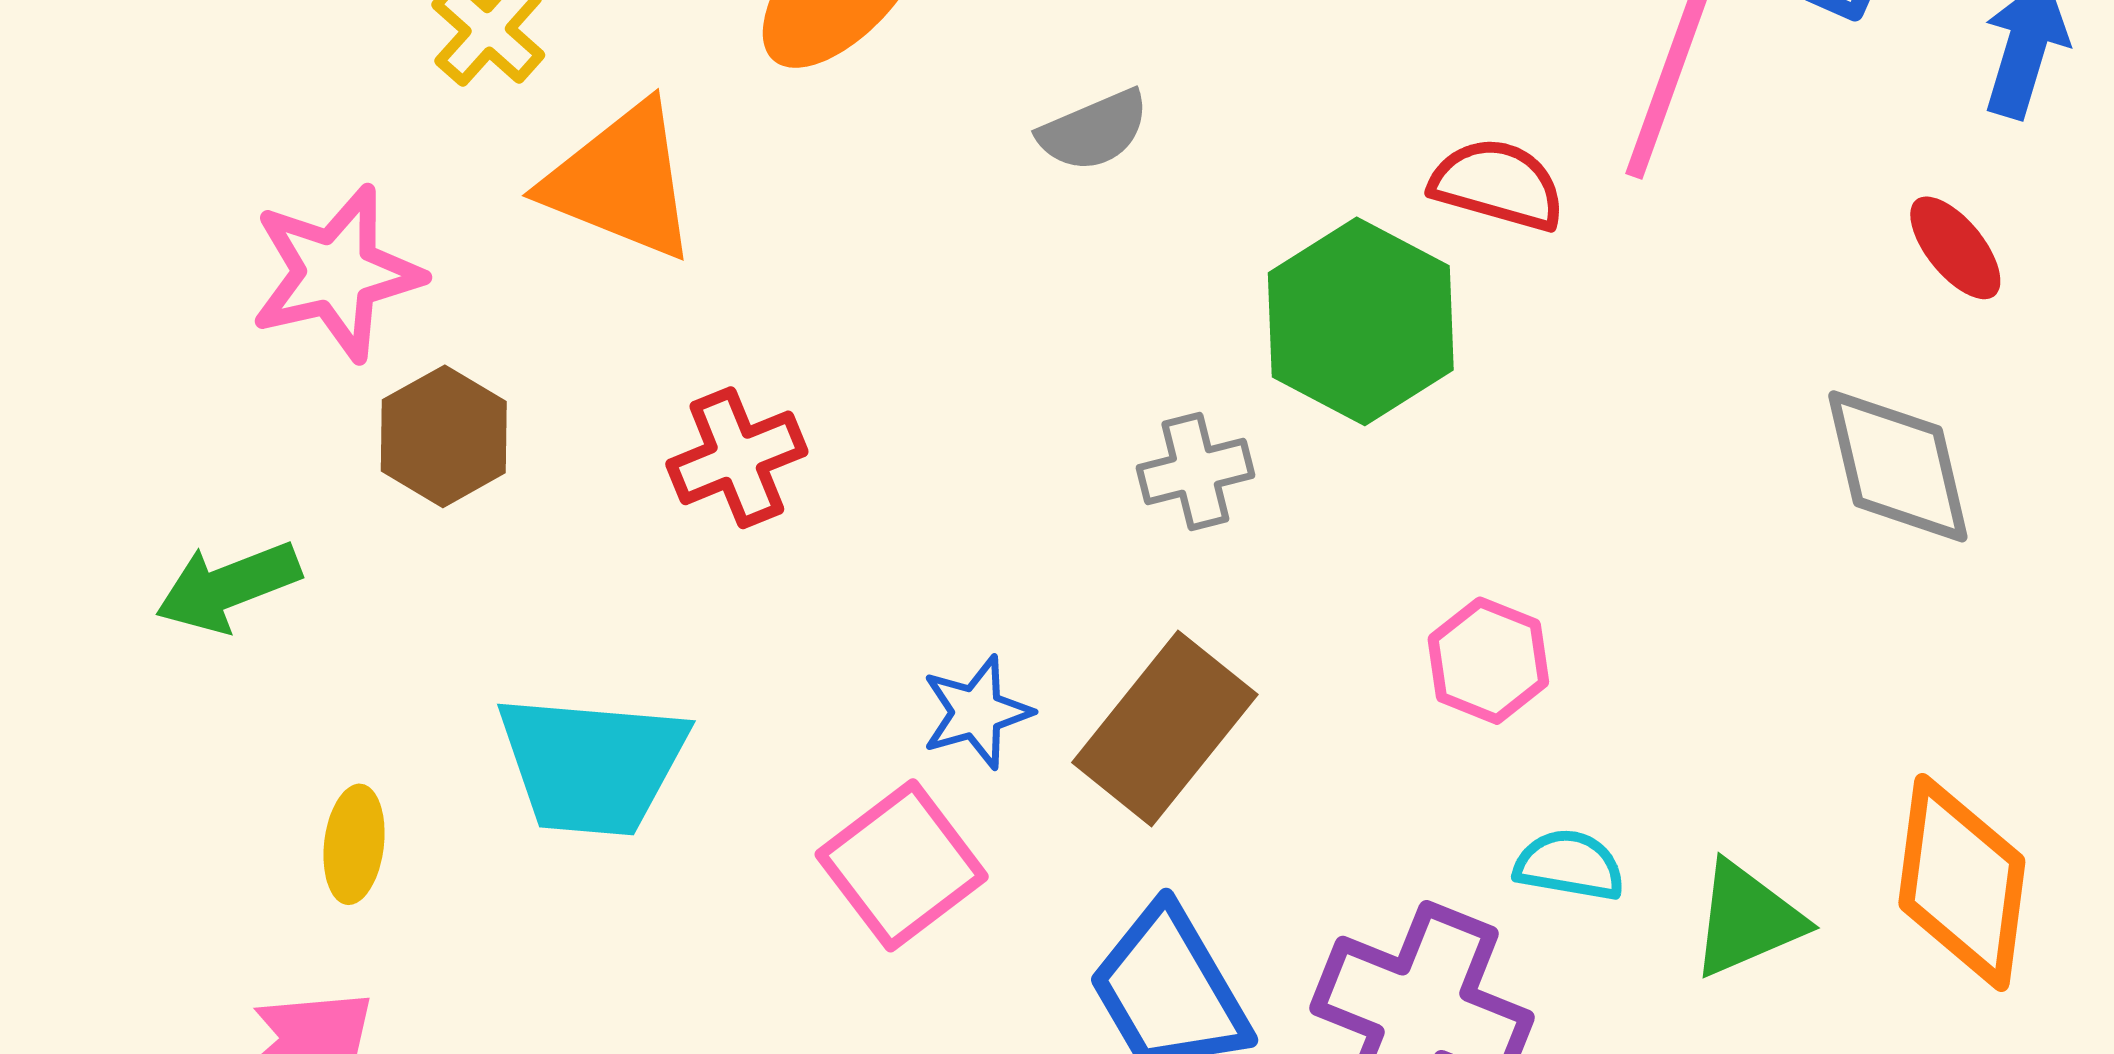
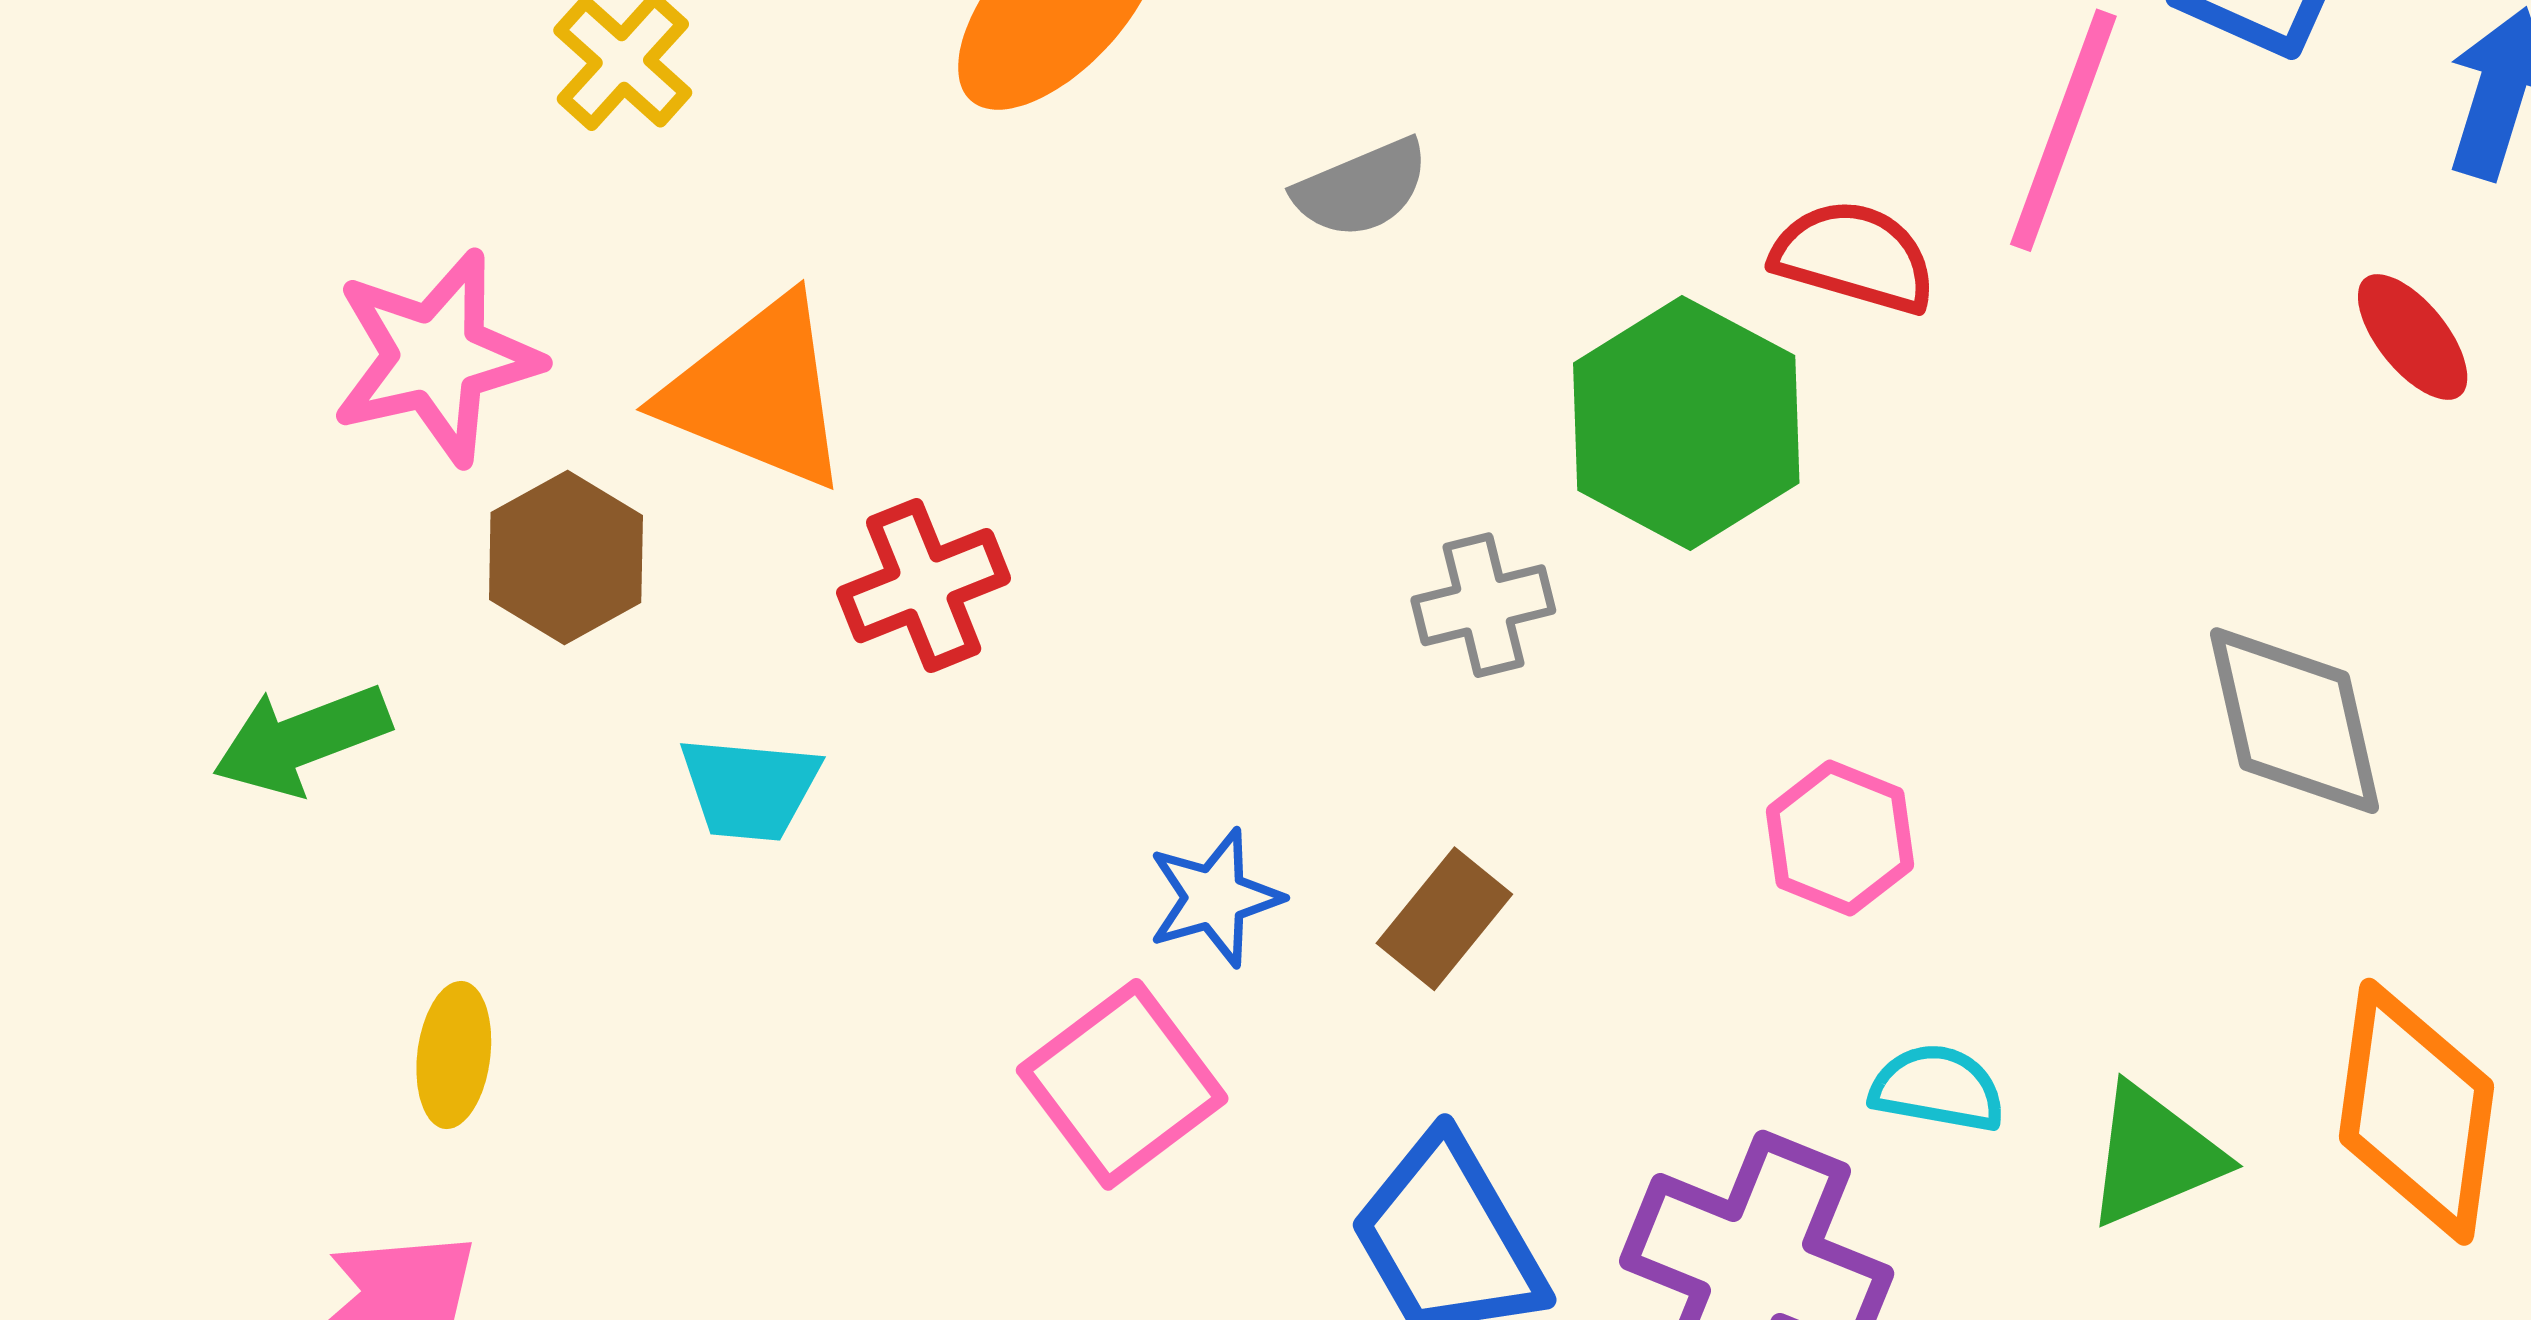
orange triangle: (621, 181) -> (758, 393), moved
gray diamond: (1898, 466) -> (2295, 721), moved
brown rectangle: (1165, 729) -> (1444, 919), size x0.6
cyan trapezoid: (592, 765) -> (750, 788), moved, size x0.6

